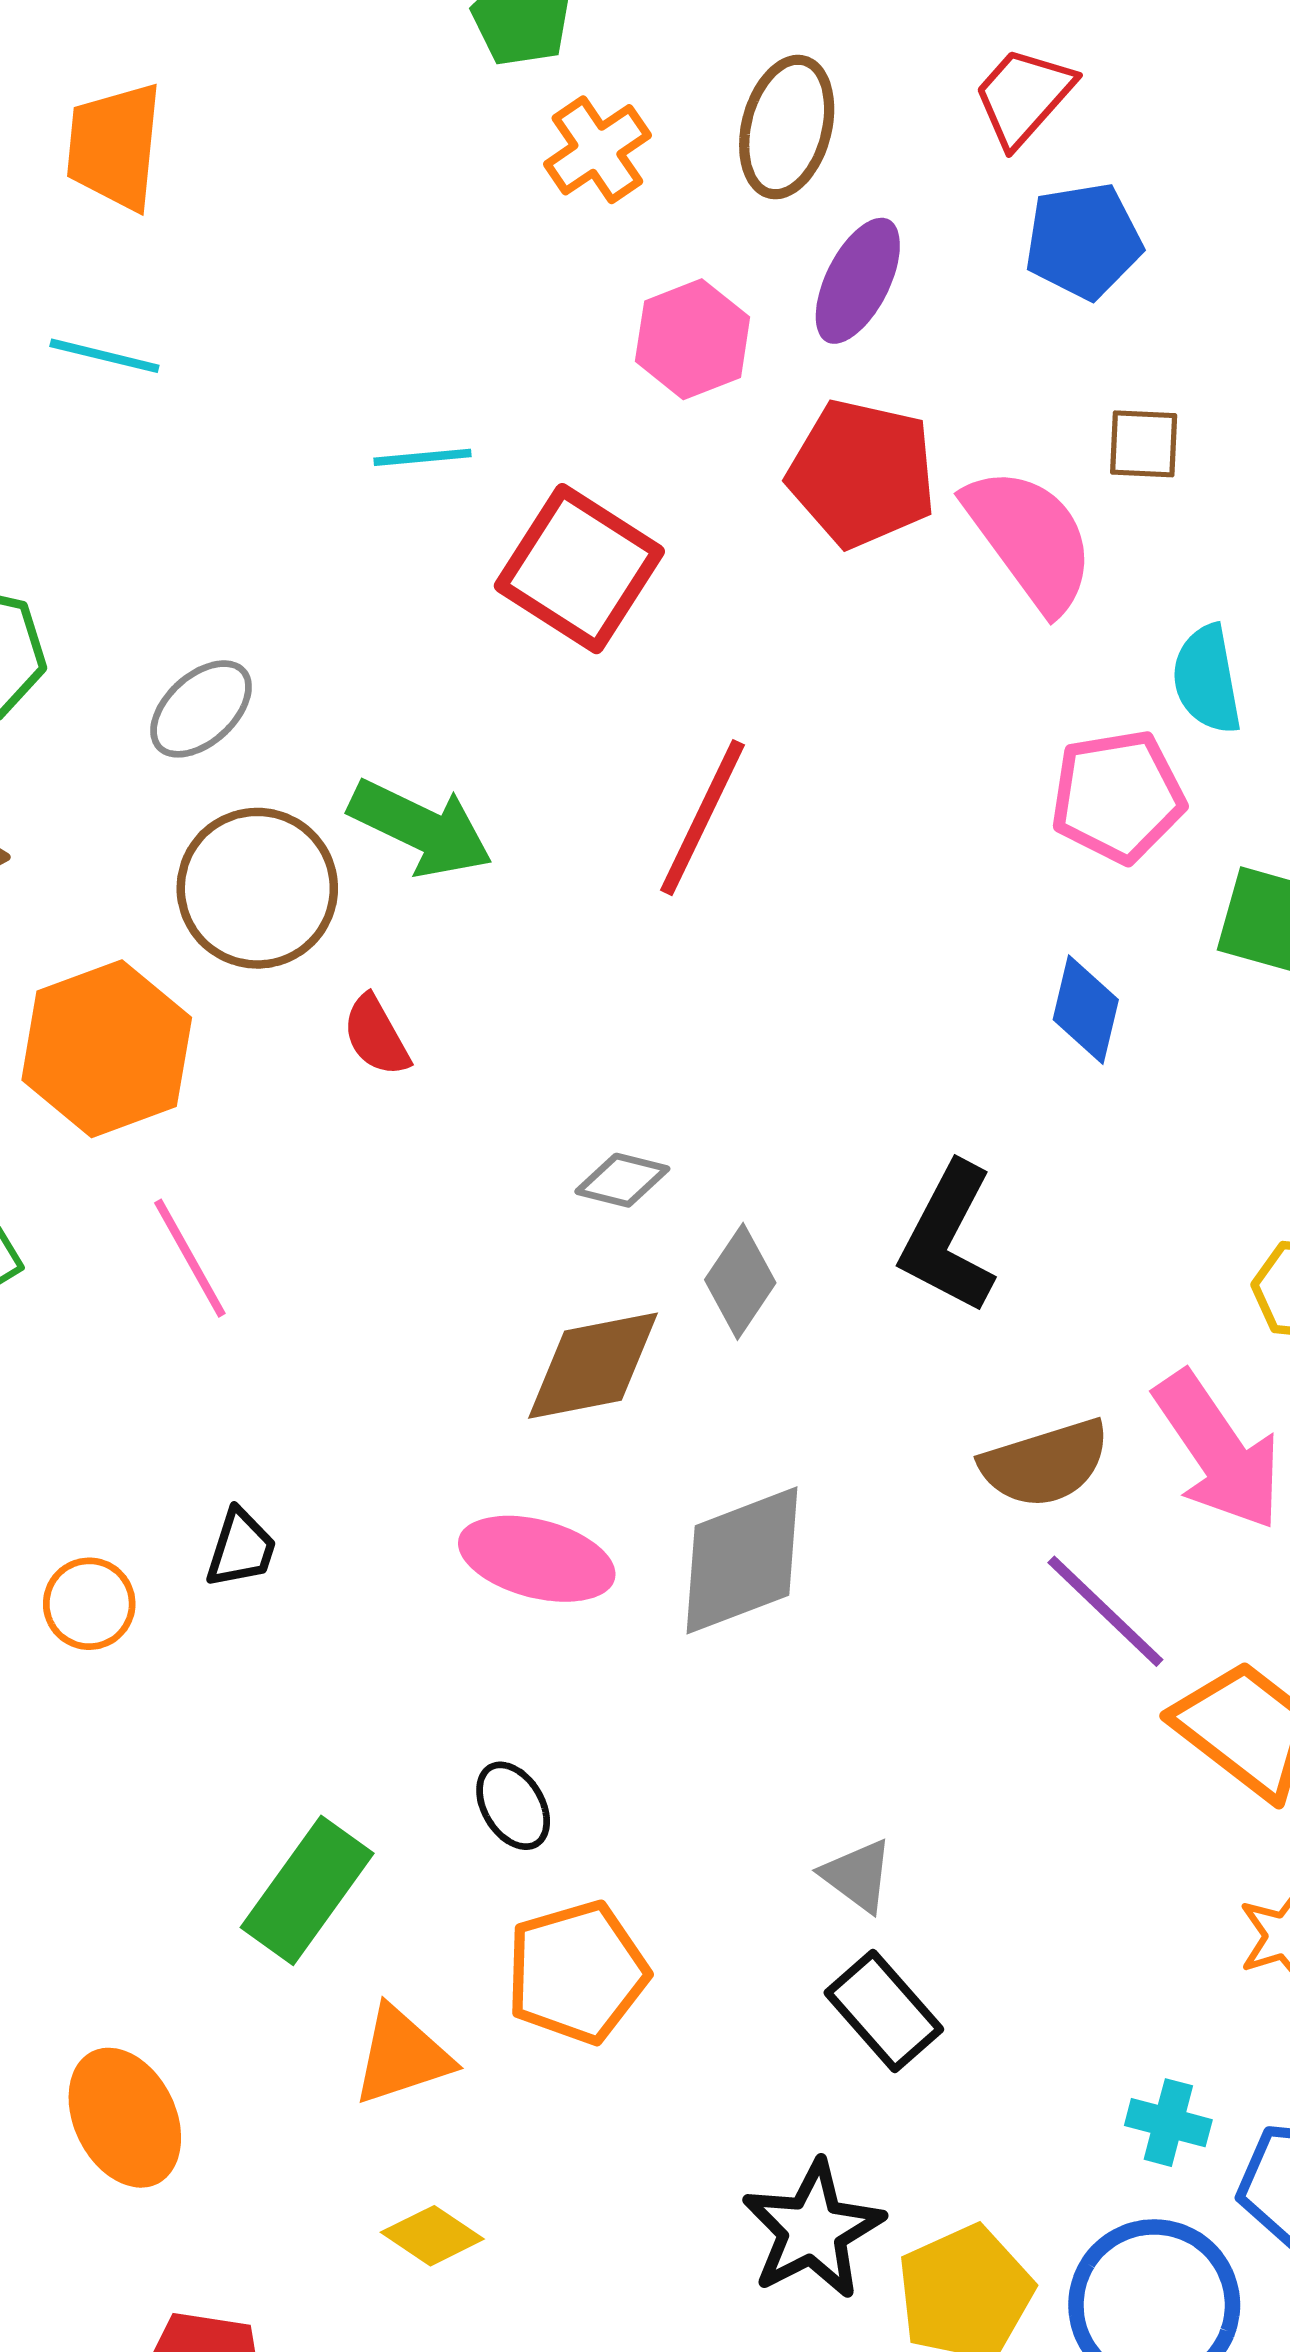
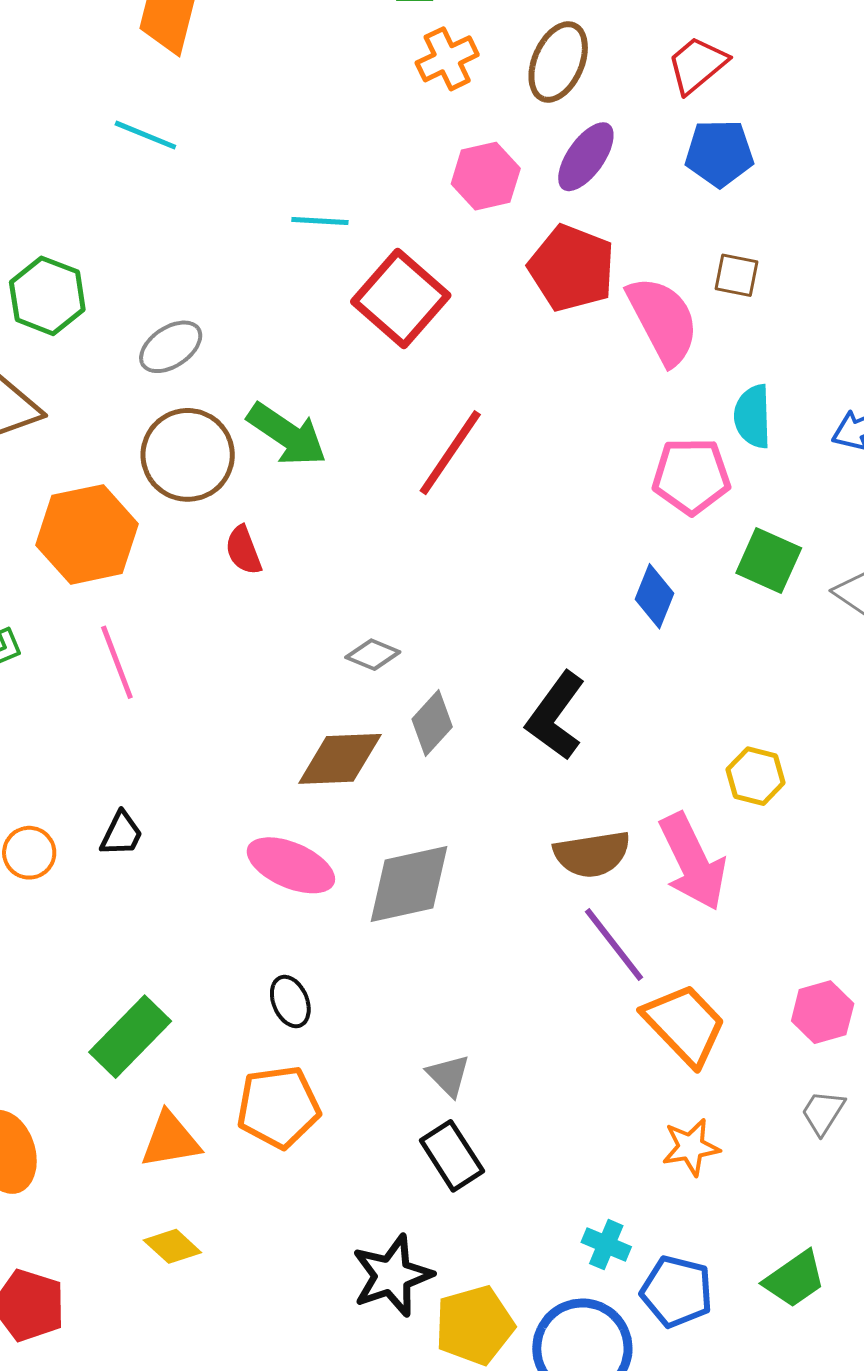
black ellipse: (513, 1806) -> (290, 1002), moved

